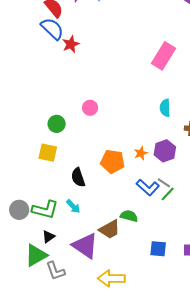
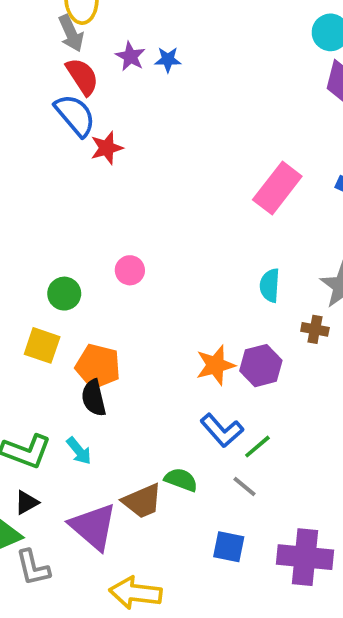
orange star: (141, 153) -> (215, 365), size x1.5
orange pentagon: (113, 161) -> (98, 366), moved
gray line: (164, 183) -> (245, 486), moved

